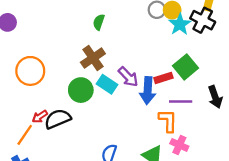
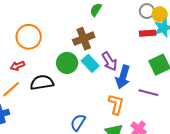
red rectangle: (163, 78) -> (148, 33), moved
red arrow: (40, 117) -> (18, 66), moved
orange L-shape: (168, 121) -> (116, 104), moved

